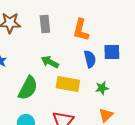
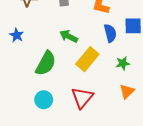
yellow rectangle: (68, 84) -> (87, 59), turned -60

